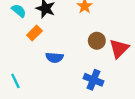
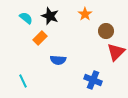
brown circle: (97, 41) -> (106, 31), moved

